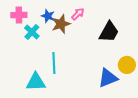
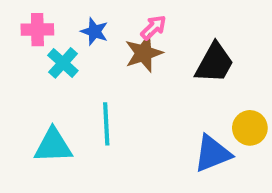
brown star: (61, 24) -> (144, 53), moved
cyan triangle: (36, 82) -> (53, 146), moved

